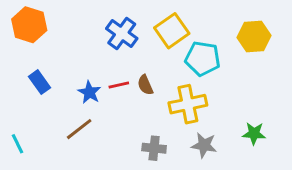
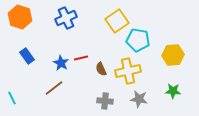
blue cross: (122, 34) -> (66, 18), moved, turned 30
yellow hexagon: (254, 37) -> (173, 55), moved
brown semicircle: (145, 85) -> (101, 69), moved

